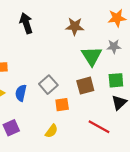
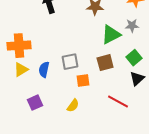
green triangle: (92, 56) -> (111, 35), turned 35
green square: (116, 80) -> (134, 58), turned -35
gray square: (48, 85) -> (70, 62), turned 30

